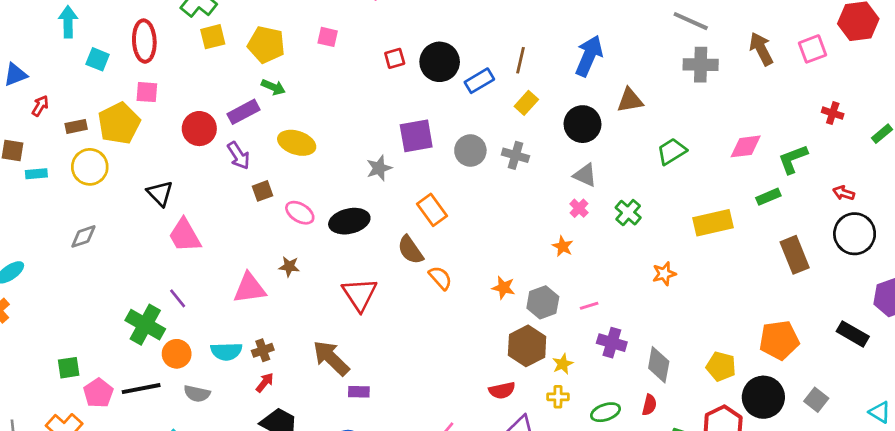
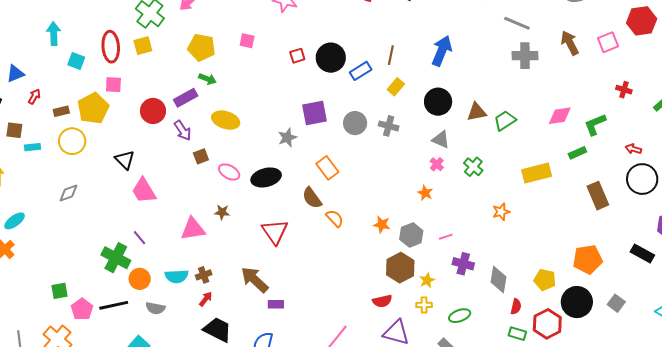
yellow square: (213, 37) -> (143, 46), moved
brown triangle: (630, 100) -> (477, 112), moved
red semicircle: (649, 405) -> (516, 307), moved

